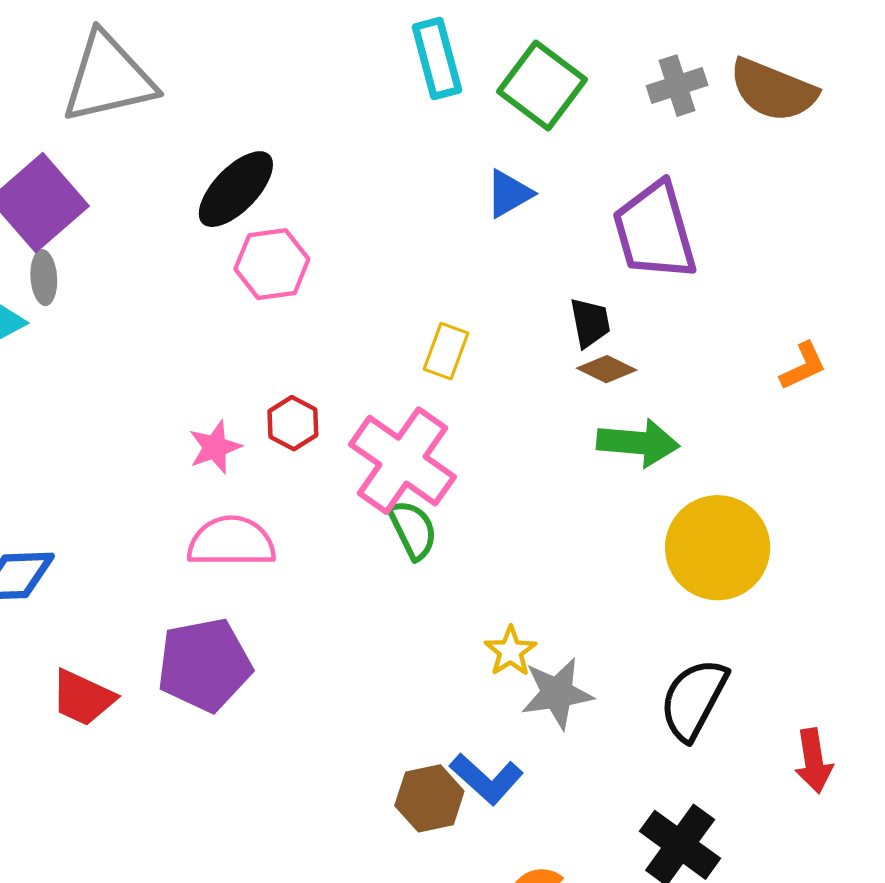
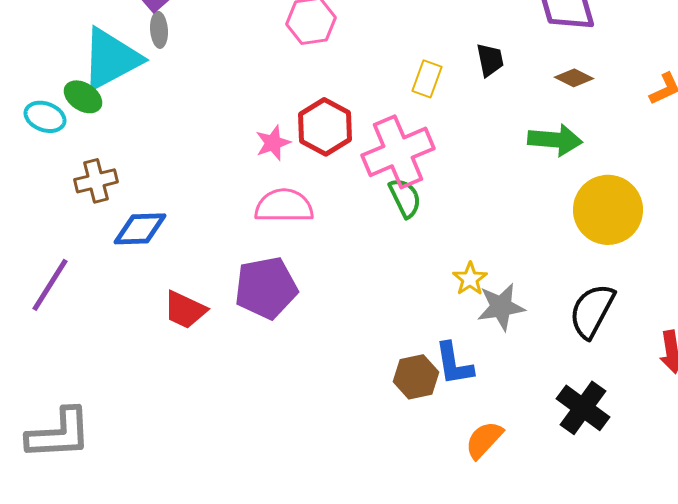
black trapezoid: (590, 323) -> (490, 60), moved
brown diamond: (607, 369) -> (574, 78), moved
red hexagon: (293, 423) -> (325, 127), size x1.6
pink cross: (402, 461) -> (398, 152), turned 32
blue L-shape: (486, 779) -> (454, 364), turned 39

